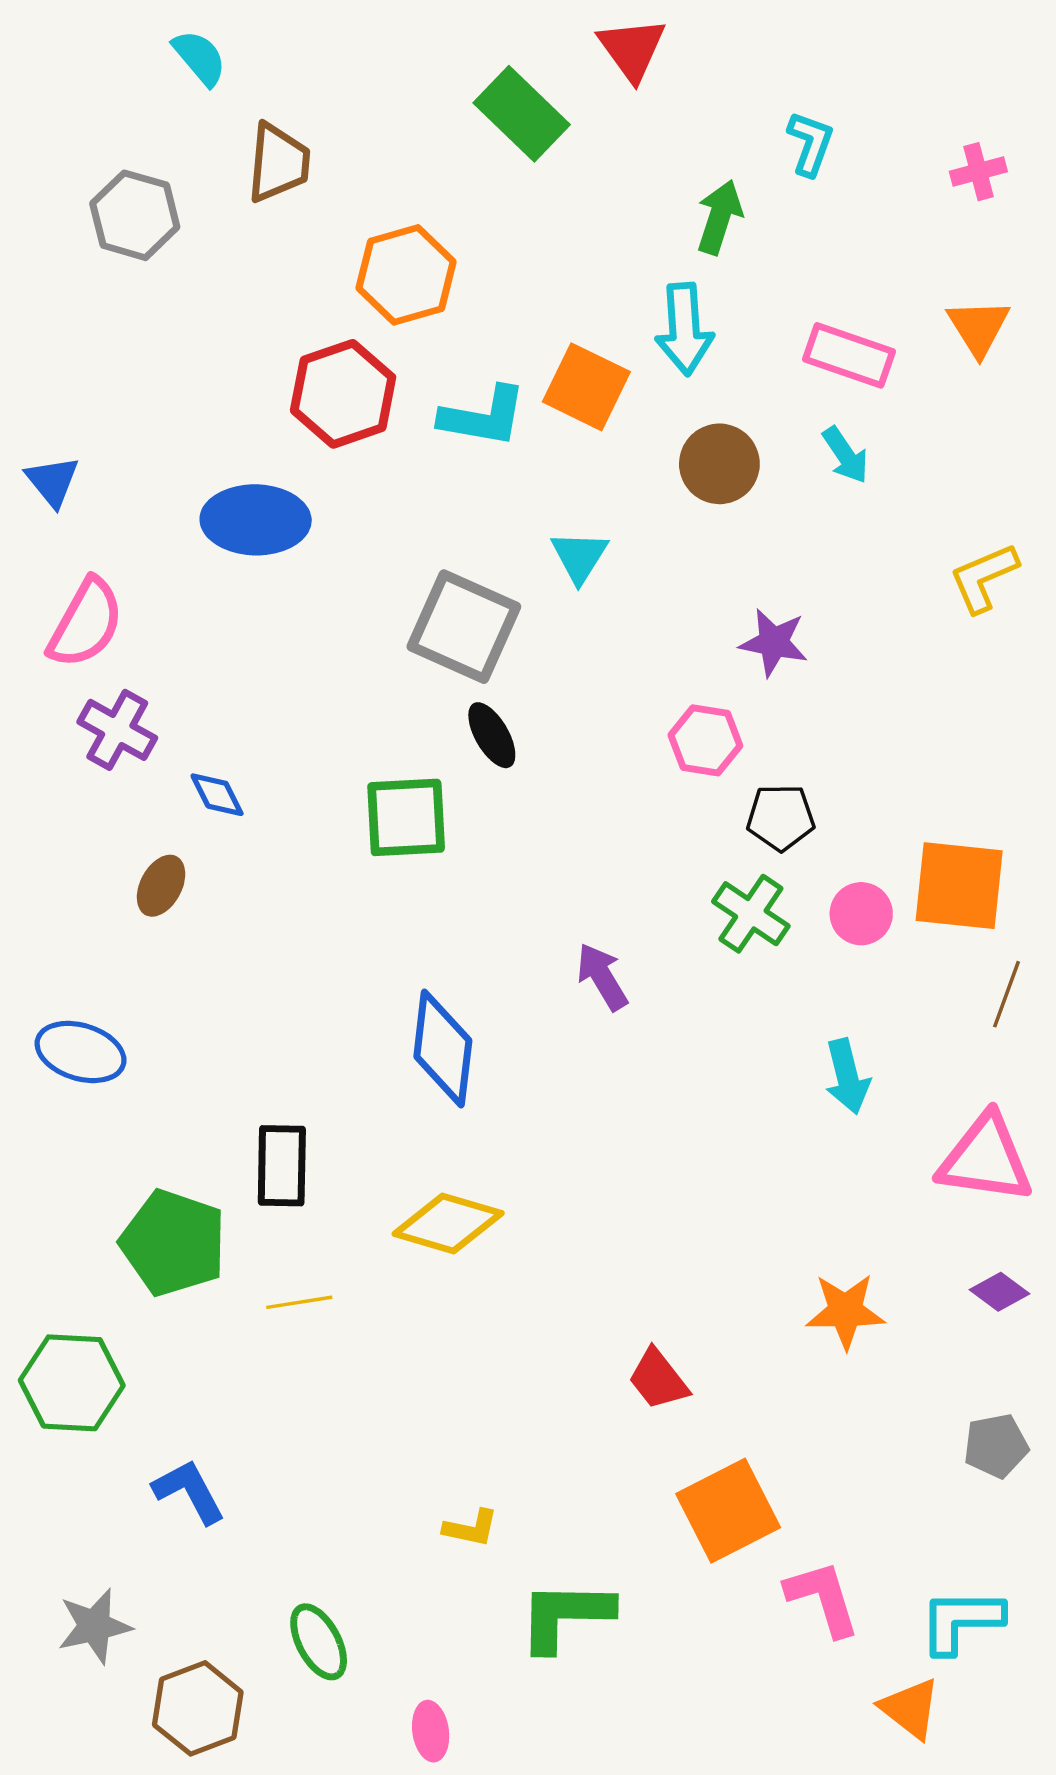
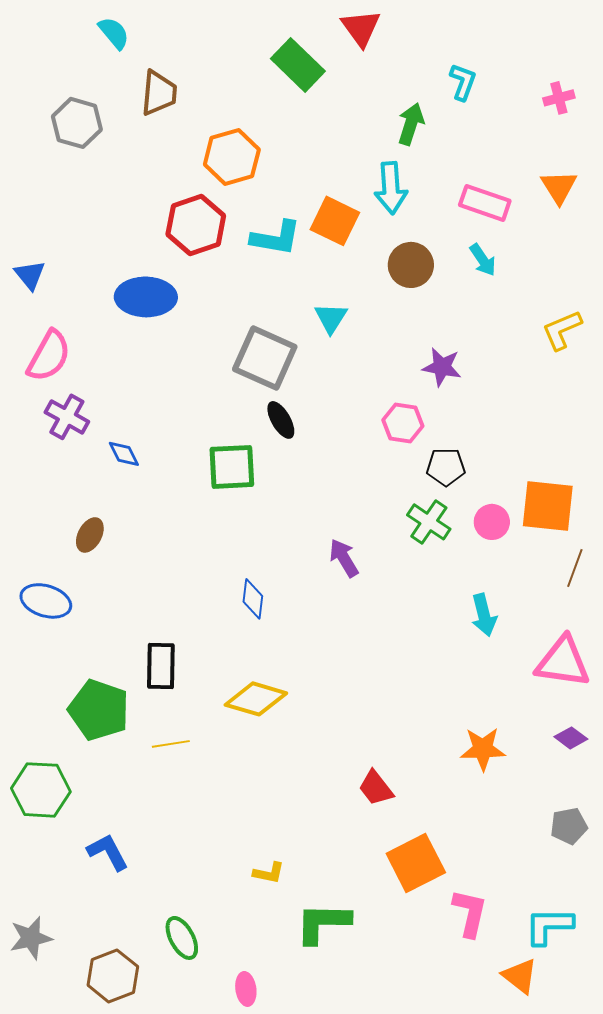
brown ellipse: (161, 886) -> (90, 535), moved
blue diamond: (443, 1048) -> (253, 599), size x0.6
pink L-shape: (823, 1598) -> (470, 913), turned 30
gray star: (95, 1626) -> (31, 938), moved

